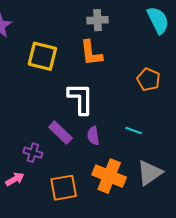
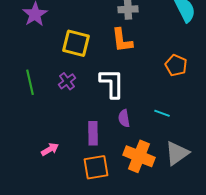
purple rectangle: (60, 133) -> (93, 133), moved, turned 45
purple cross: (33, 153) -> (67, 81), moved, turned 36
pink arrow: (15, 179) -> (50, 149), moved

